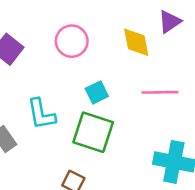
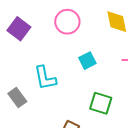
green square: (93, 132) -> (101, 103), moved, size x0.7

